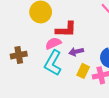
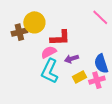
brown cross: (19, 55) -> (19, 32), moved
yellow rectangle: (83, 71) -> (79, 77), turned 40

